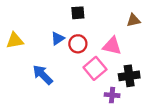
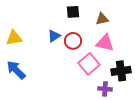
brown triangle: (133, 20) -> (102, 19), moved
blue arrow: (43, 75) -> (16, 70), moved

